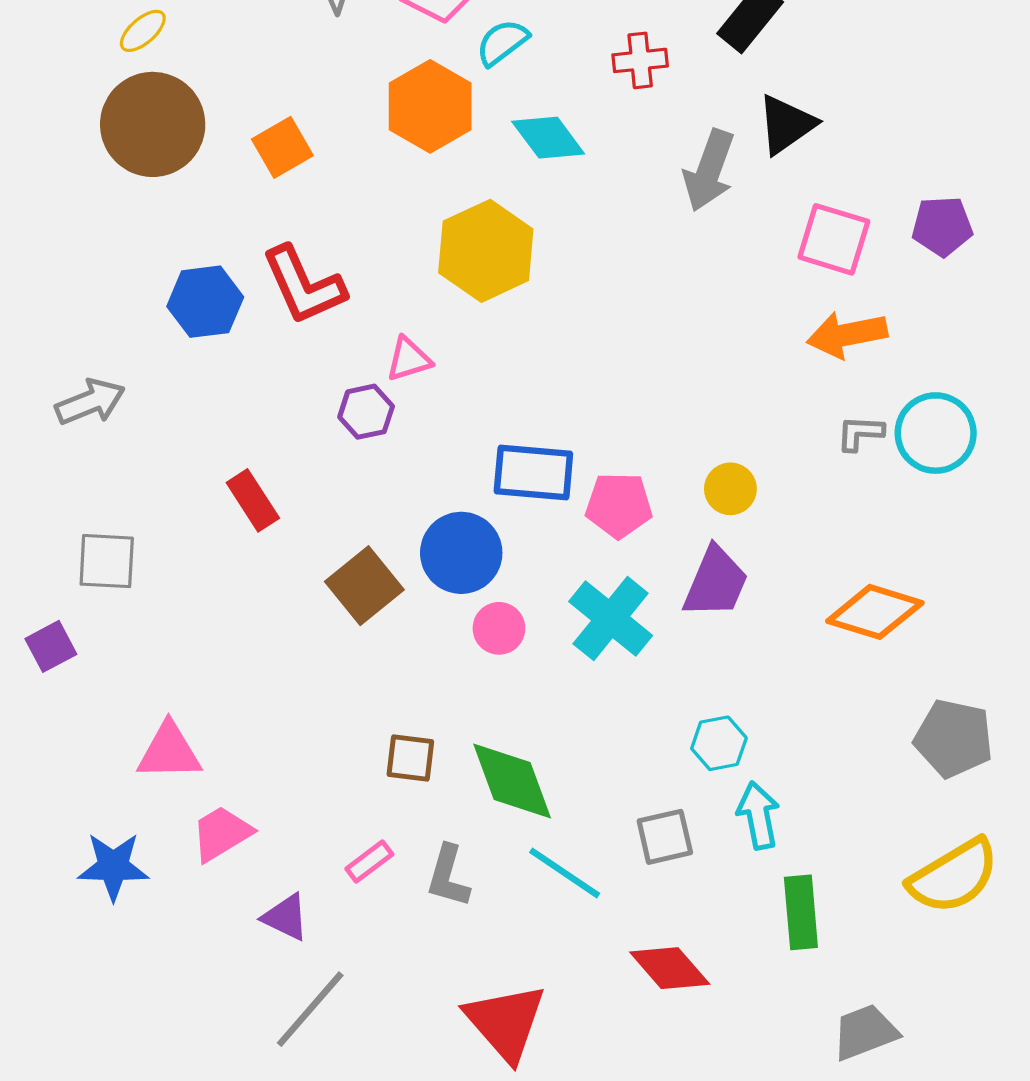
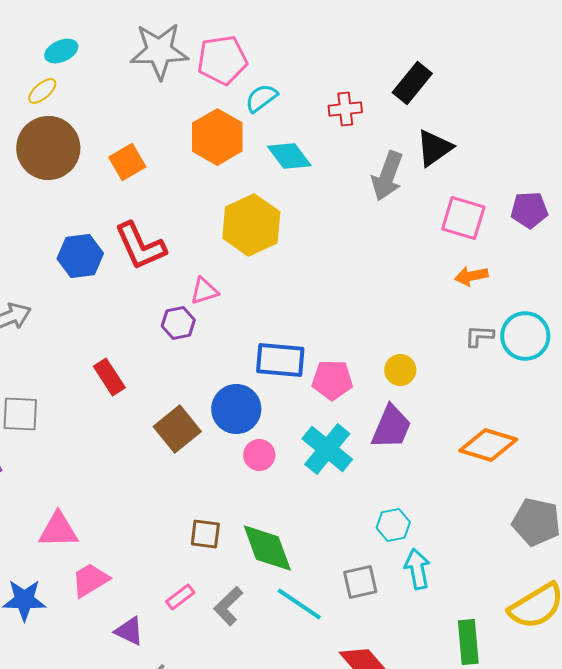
orange arrow: (847, 335) -> (471, 276), size x0.7
gray L-shape: (448, 876) -> (228, 606), turned 30
green rectangle: (801, 912) -> (468, 642), moved

